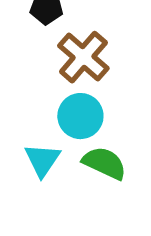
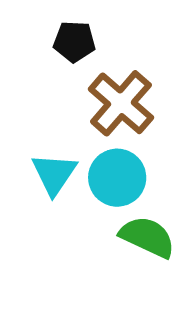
cyan triangle: (42, 160) -> (54, 174), moved

